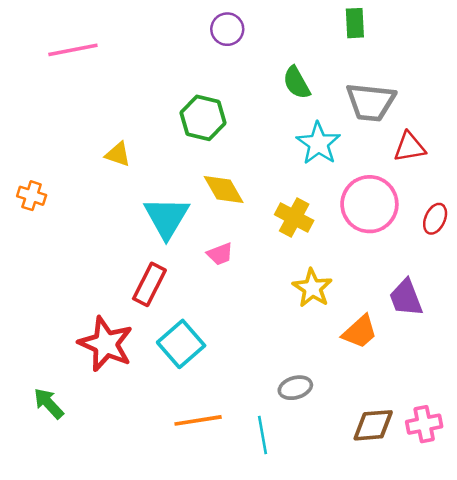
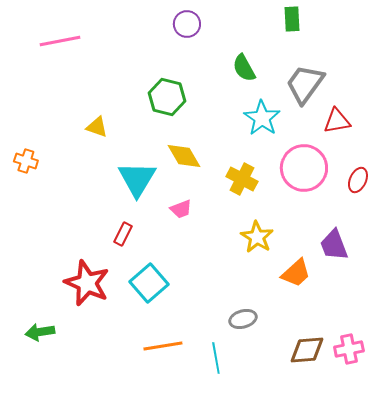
gray trapezoid: (371, 102) -> (305, 84), turned 120
red rectangle: (149, 284) -> (123, 234), size x0.7
green arrow: (49, 403) -> (40, 332), turned -56

